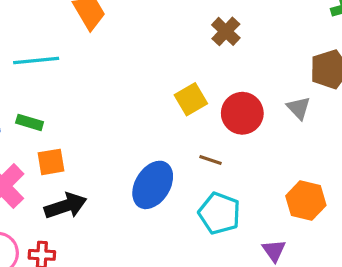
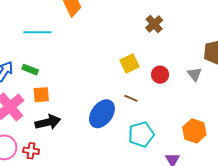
red circle: (242, 113) -> (160, 75), size x0.7
brown line: (211, 160) -> (131, 98), moved
cyan pentagon: (219, 213) -> (141, 134), turned 30

